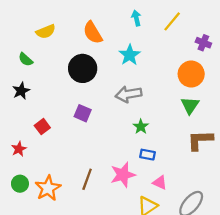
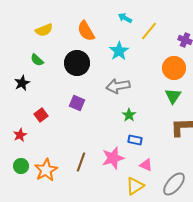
cyan arrow: (136, 18) -> (125, 18), turned -48
yellow line: (172, 21) -> (149, 31), moved
green semicircle: (26, 59) -> (37, 60), moved

